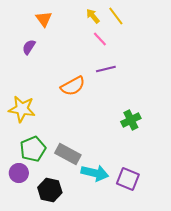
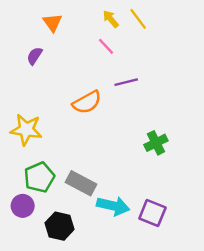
pink line: (100, 39) -> (106, 46), moved

